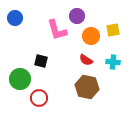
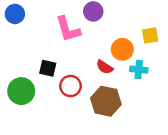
yellow square: (113, 30) -> (150, 35), moved
orange circle: (91, 36) -> (122, 49), moved
red circle: (39, 98) -> (70, 86), moved

